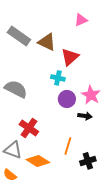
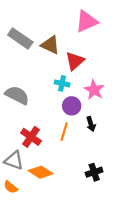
pink triangle: (81, 20) -> (87, 21), size x1.6
pink star: (91, 95) -> (94, 90), moved
black arrow: (85, 116) -> (91, 124), turned 64
orange line: (68, 146) -> (64, 132), moved

